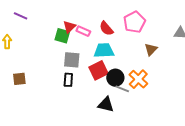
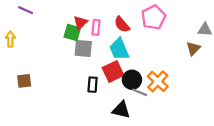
pink rectangle: (83, 31) -> (96, 27), turned 72
brown triangle: (151, 49) -> (193, 48), moved
cyan trapezoid: (104, 50) -> (119, 49), turned -110
gray square: (72, 60) -> (83, 48), moved
black rectangle: (68, 80) -> (93, 85), moved

